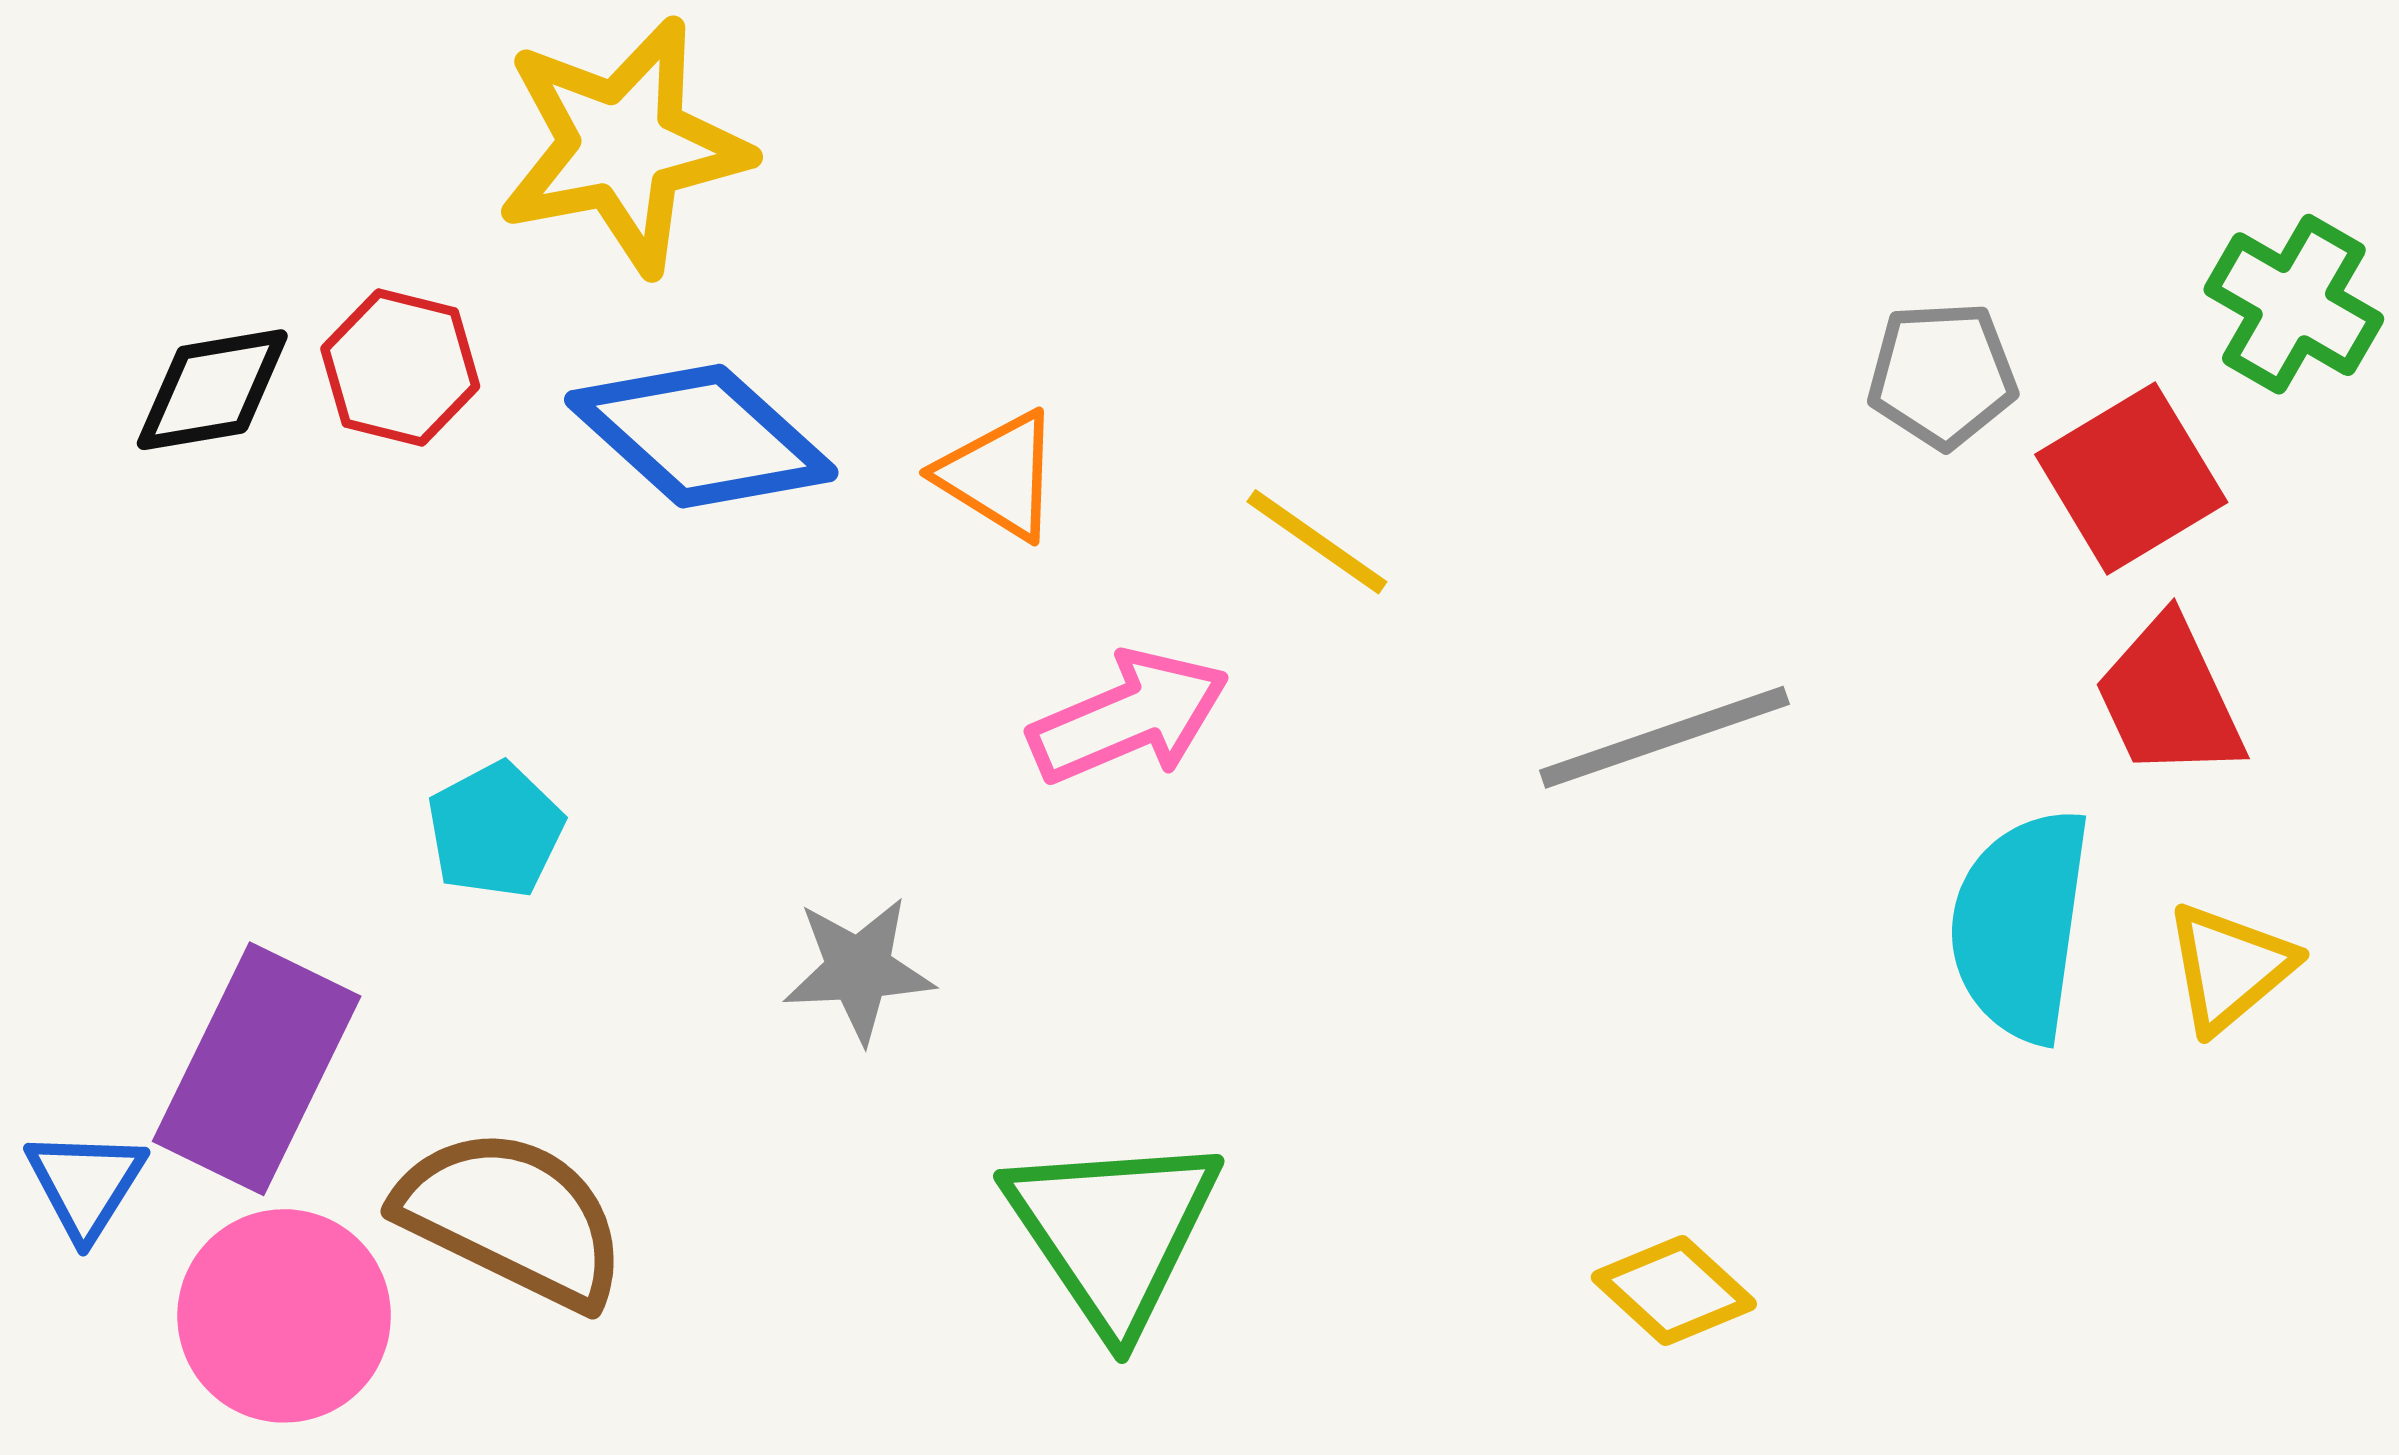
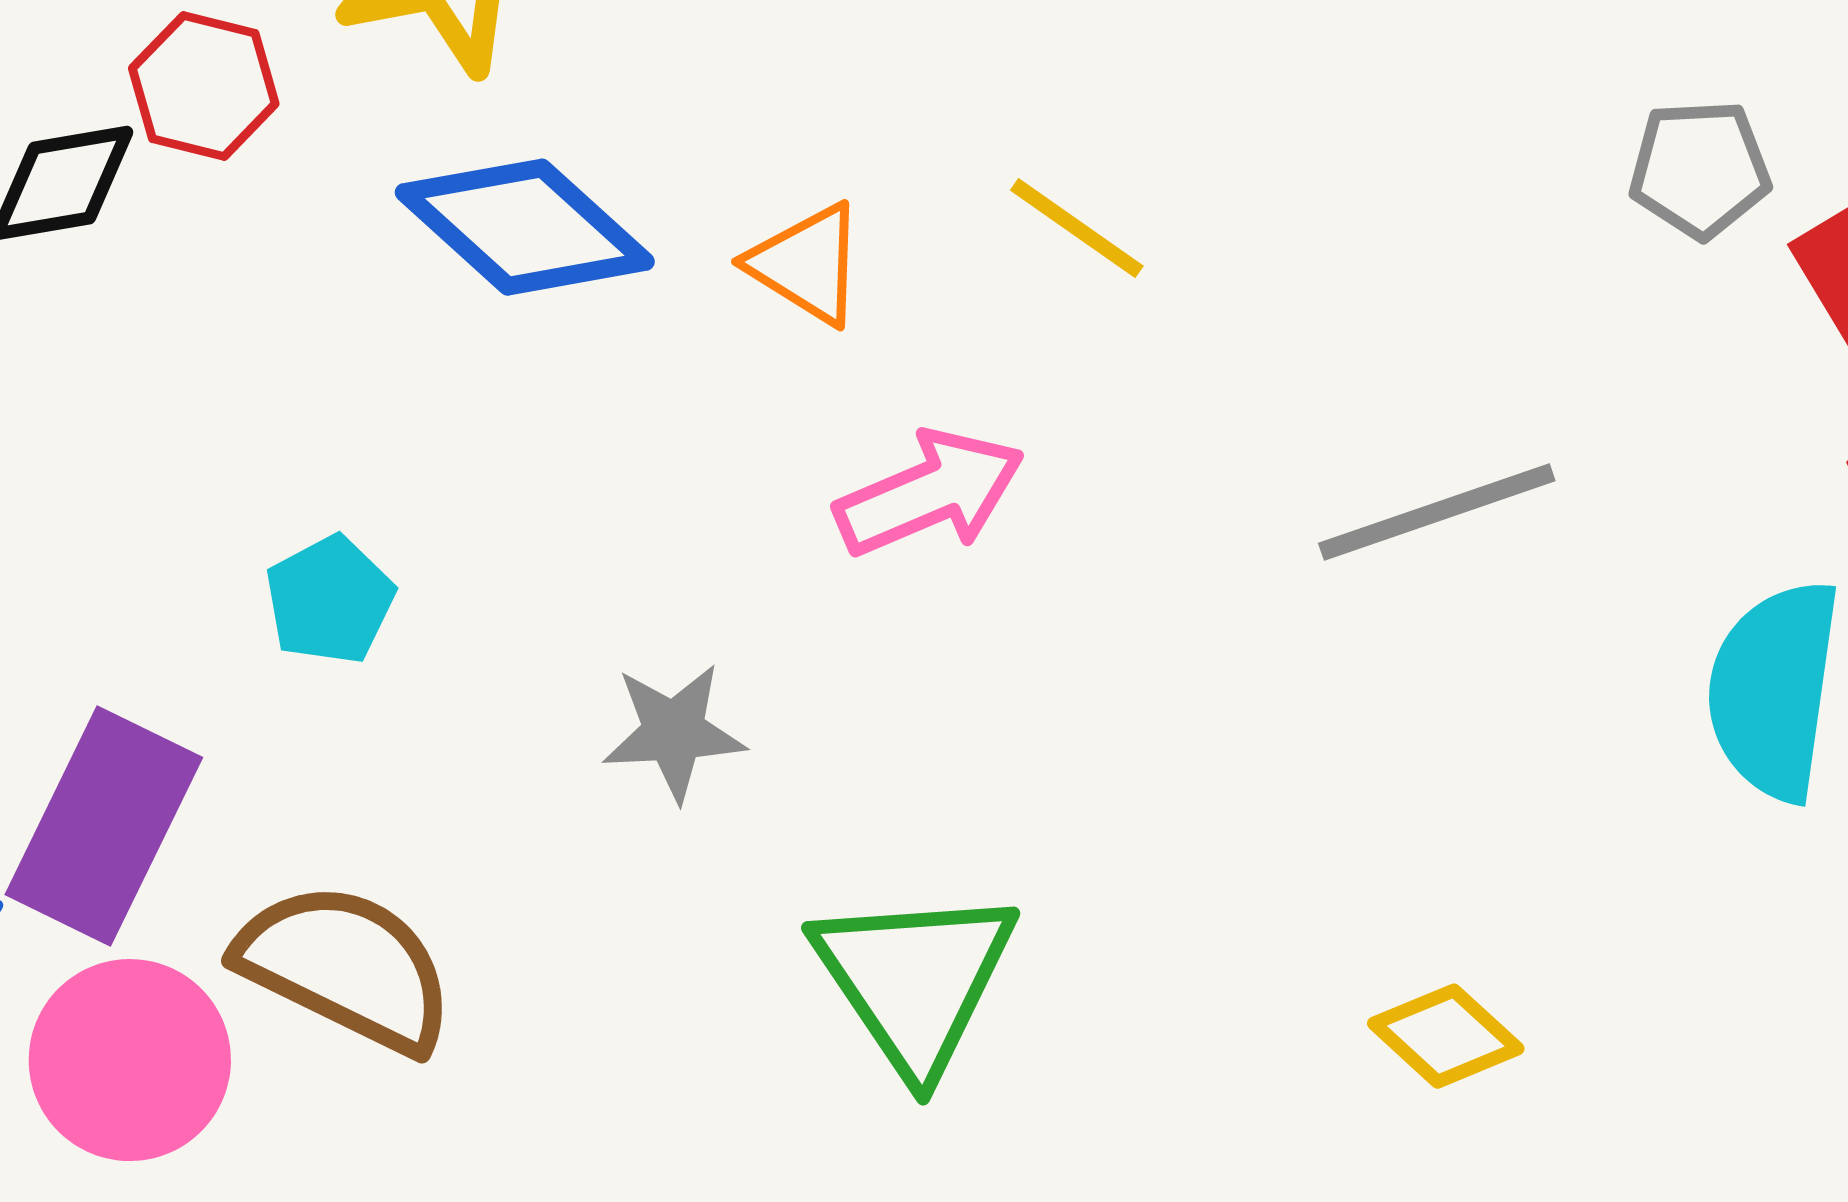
red hexagon: (400, 368) -> (204, 86), moved
yellow line: (1317, 542) -> (1077, 228), moved

